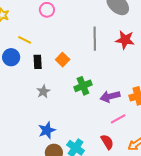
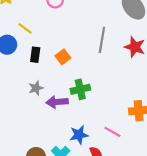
purple arrow: (110, 96) -> (57, 102), moved
pink line: (118, 119) -> (113, 132), turned 49
blue star: (47, 130) -> (79, 135), moved

